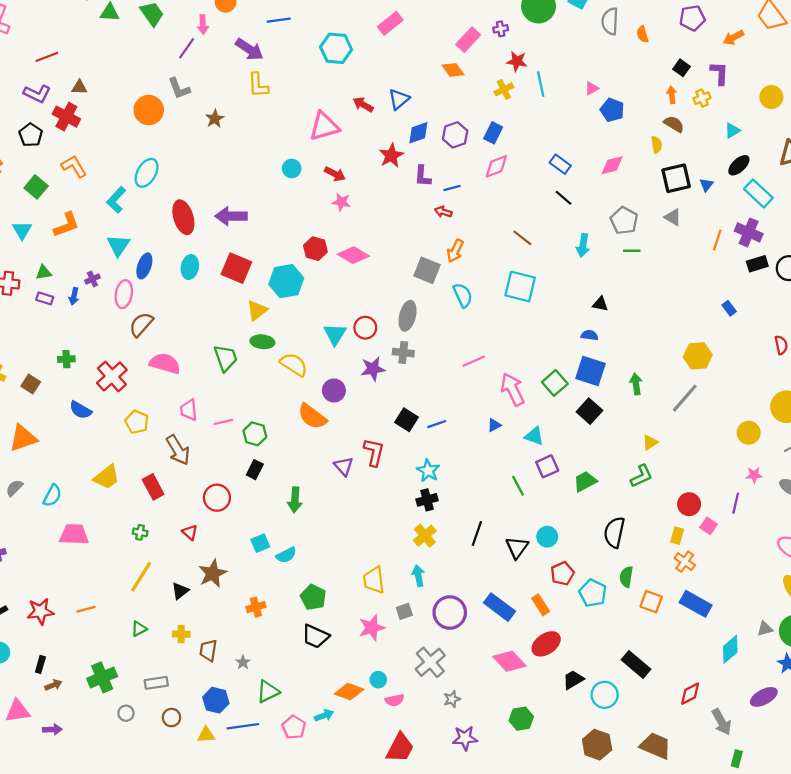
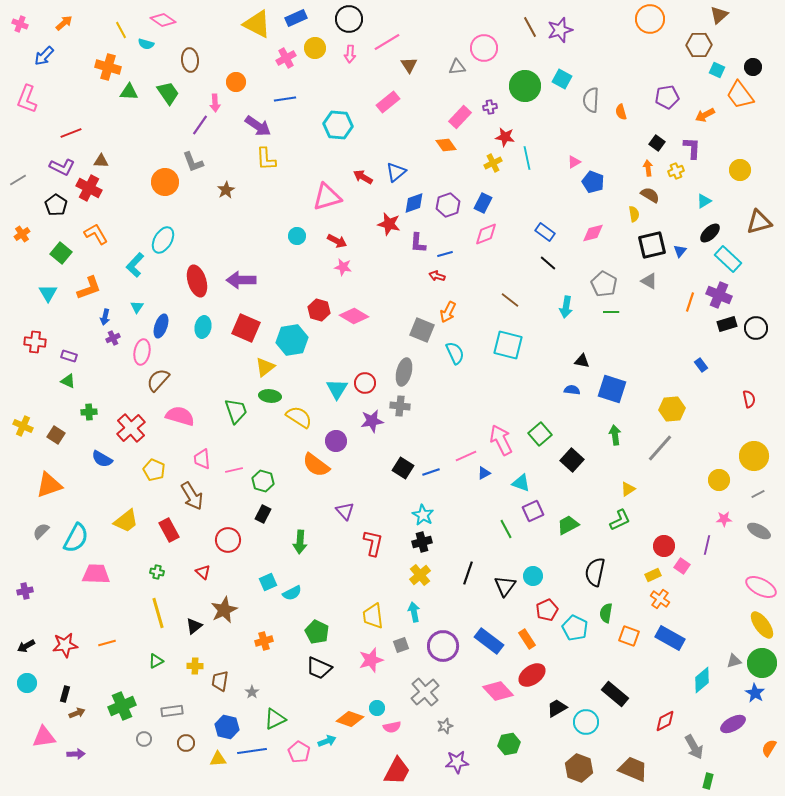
red star: (391, 156) -> (389, 224), turned -30
cyan triangle: (118, 245) -> (137, 307), size x0.6
green triangle: (44, 272) -> (68, 381), moved, turned 35
blue arrow: (74, 296) -> (105, 317), moved
pink line: (474, 361) -> (466, 456), moved
blue square: (591, 371) -> (612, 389), moved
red L-shape: (374, 452) -> (373, 543), moved
cyan semicircle: (52, 496) -> (76, 538), size x1.4
yellow rectangle: (677, 536) -> (653, 575), turned 49
yellow line: (141, 577) -> (158, 613), turned -48

